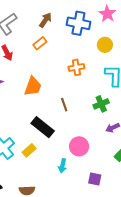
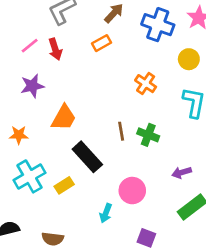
orange cross: (76, 67) -> (146, 84), turned 35
orange trapezoid: (33, 86) -> (64, 118), moved
green cross: (101, 104) -> (148, 135), moved, turned 35

